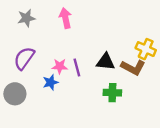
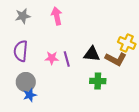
purple semicircle: (24, 58) -> (21, 51), turned -30
blue star: (50, 82) -> (30, 95), moved
gray circle: (15, 94) -> (26, 82), moved

